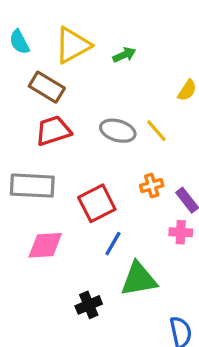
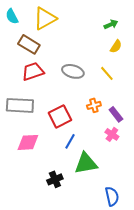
green arrow: (124, 55) -> (111, 24), moved
yellow line: (156, 131) -> (107, 73), moved
pink cross: (181, 232) -> (112, 134), turned 32

